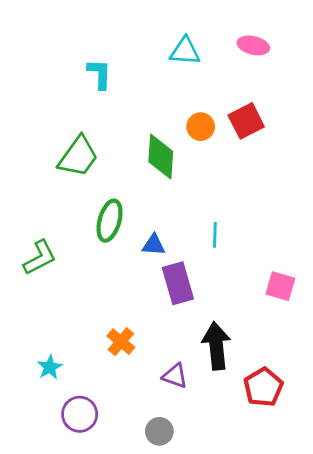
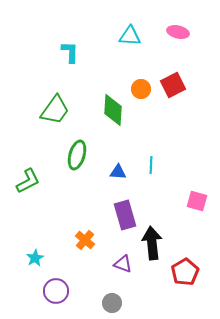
blue triangle: (154, 245) -> (118, 172), moved
purple rectangle: (178, 283) -> (125, 215), moved

